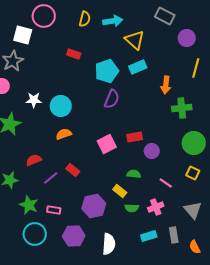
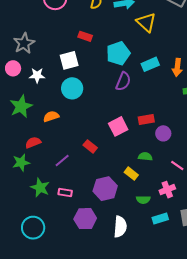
white square: (23, 35) -> (69, 60), moved, turned -30
cyan rectangle: (138, 67) -> (150, 64), moved
white star: (34, 100) -> (37, 75), moved
orange semicircle: (64, 134) -> (51, 116), moved
red semicircle: (34, 160) -> (33, 142), moved
red rectangle: (73, 170) -> (90, 146), moved
green semicircle: (132, 208) -> (143, 200), moved
cyan circle: (35, 234) -> (33, 228), moved

